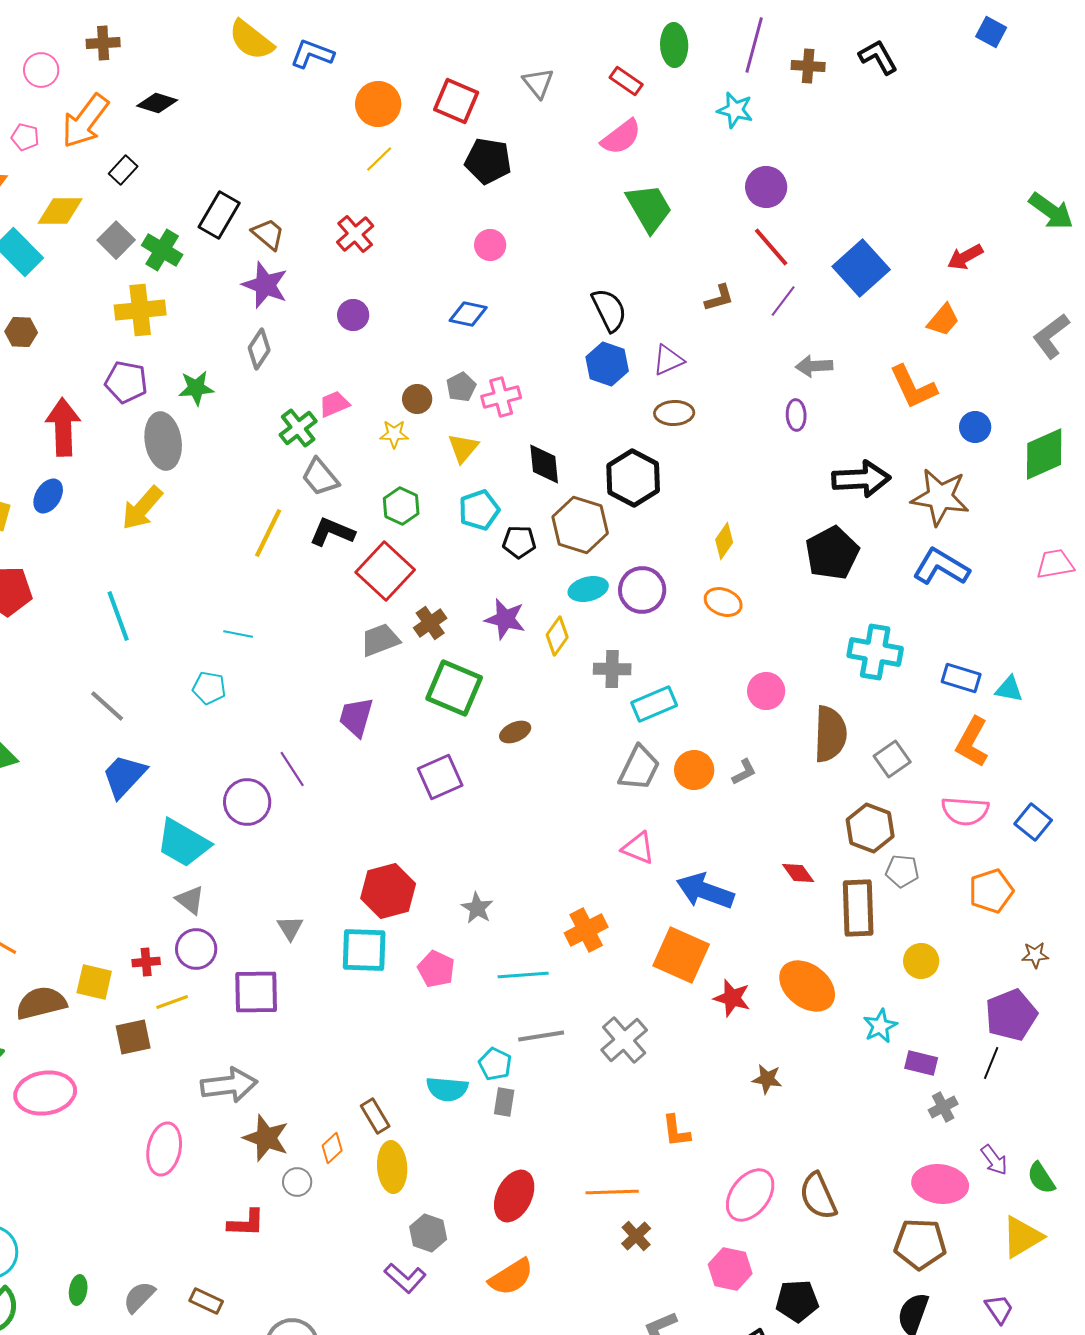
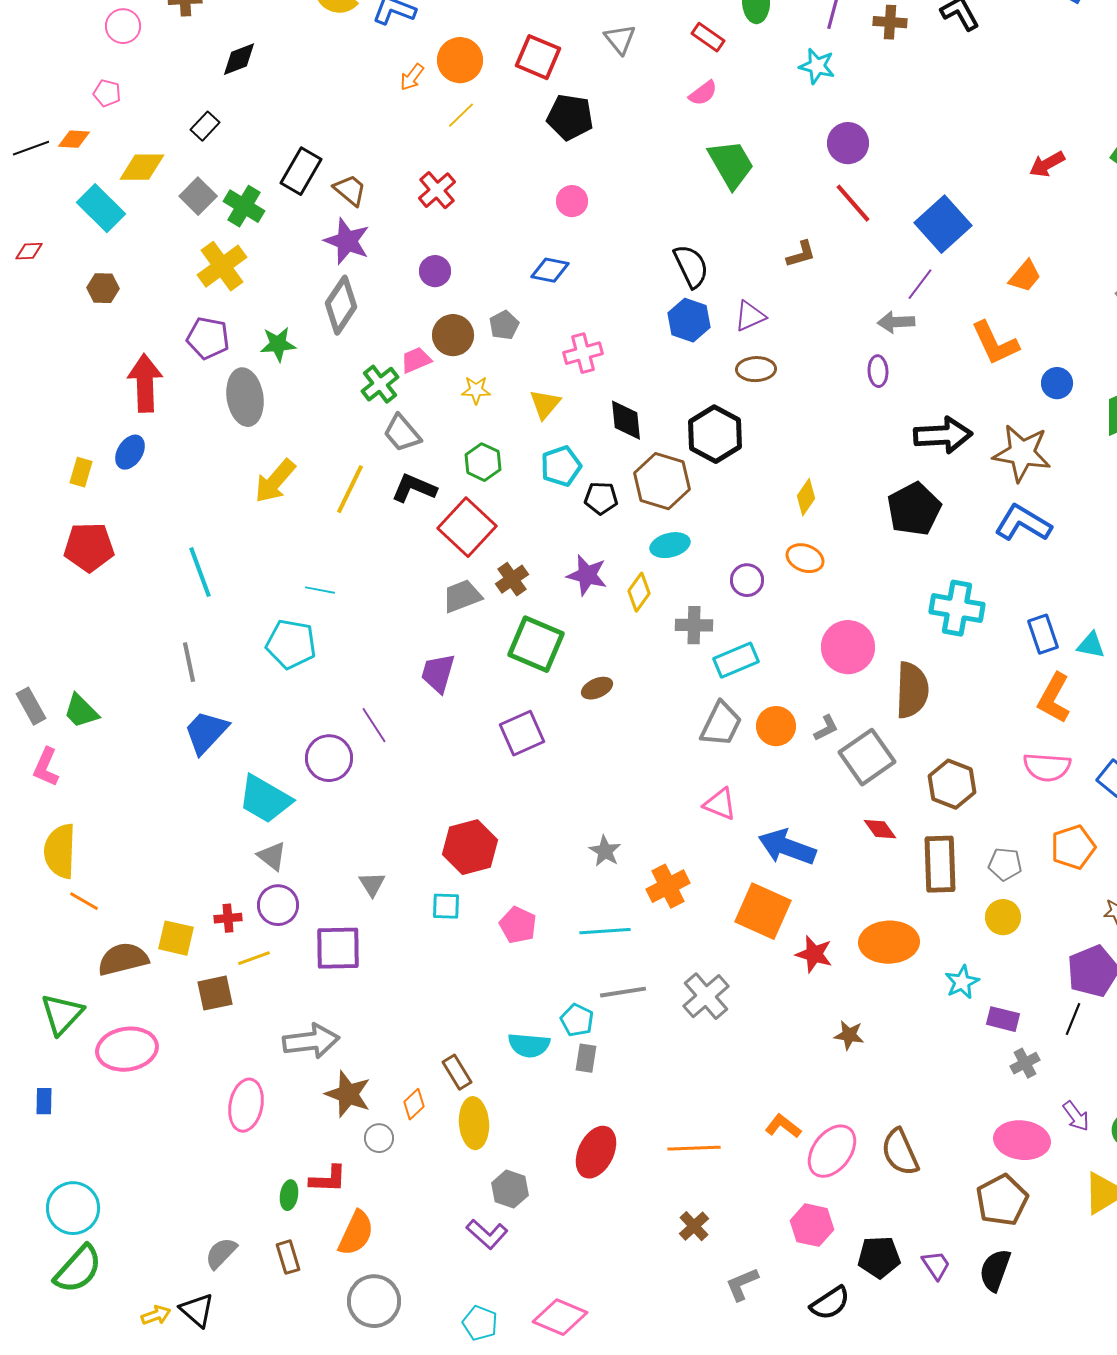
black diamond: (157, 103) -> (239, 59), turned -39
orange arrow: (85, 121) -> (412, 77), moved, size x0.5
pink semicircle: (621, 137) -> (703, 93), size x0.7
red arrow: (965, 257) -> (1047, 164), moved
purple line: (783, 301) -> (920, 284), moved
yellow cross: (140, 310) -> (222, 266), turned -30
gray diamond: (259, 349) -> (341, 305), size x1.4
gray pentagon: (461, 387) -> (504, 325), moved
brown circle: (417, 399) -> (453, 335), moved, size x1.4
yellow arrow: (142, 508) -> (275, 481), moved
purple circle: (642, 590) -> (747, 580), moved, size x0.7
blue rectangle: (961, 678) -> (1043, 634), turned 54
cyan pentagon: (209, 688) -> (291, 644), size x1.5
pink circle: (766, 691) -> (848, 647), size x1.4
gray line: (107, 706) -> (189, 662), turned 36
gray square: (892, 759) -> (867, 757), moved, size x1.5
gray pentagon: (902, 871) -> (1005, 864), moved
gray star: (477, 908) -> (605, 851), moved
cyan square: (364, 950) -> (446, 906), size x0.6
orange ellipse: (807, 986) -> (889, 942), turned -40
orange L-shape: (676, 1131) -> (783, 1126), moved, turned 135
brown cross: (636, 1236) -> (694, 1226), moved
brown pentagon: (920, 1244) -> (1002, 1200), turned -30
orange semicircle: (511, 1277) -> (356, 1233), moved, turned -33
green ellipse: (78, 1290) -> (289, 1195), moved
brown rectangle: (206, 1301) -> (288, 1257), turned 48
purple trapezoid: (999, 1309) -> (936, 1265), moved

